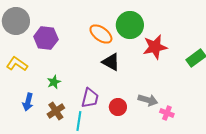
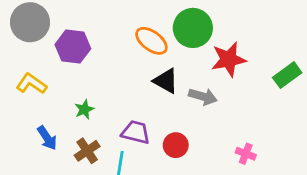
purple trapezoid: (90, 98) -> (136, 132), turned -90
gray arrow: (148, 100) -> (203, 97), moved
blue arrow: (28, 102) -> (47, 138), turned -48

